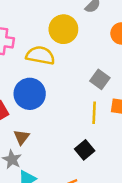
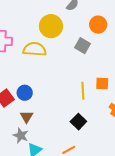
gray square: (100, 79) -> (83, 46), moved
blue circle: (30, 94) -> (25, 93), moved, size x0.6

